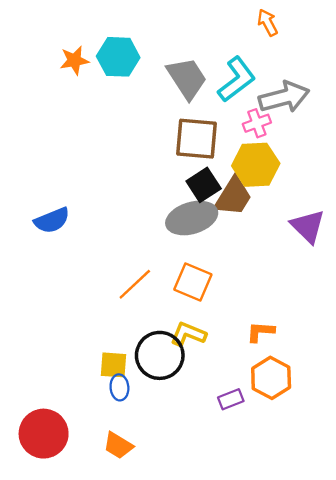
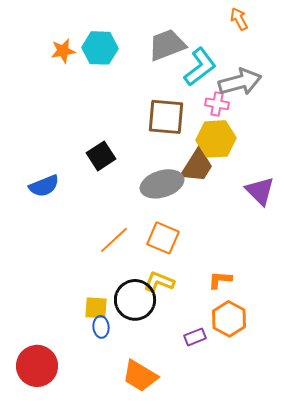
orange arrow: (268, 23) -> (239, 19), moved
gray trapezoid: (187, 78) -> (167, 45), moved, turned -78
pink cross: (257, 123) -> (217, 104), turned 30
black square: (204, 185) -> (101, 156), moved
orange trapezoid: (118, 445) -> (140, 376), moved, size x1.4

